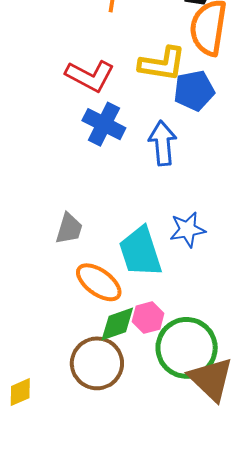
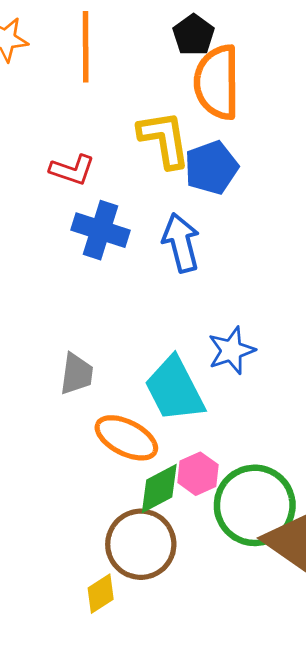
yellow L-shape: (162, 64) -> (164, 139), turned -99
red L-shape: (90, 76) -> (72, 170), size x0.7
yellow diamond: (20, 392) -> (101, 594), moved

